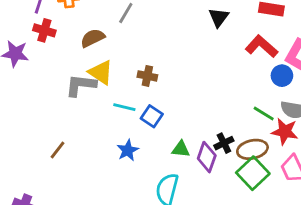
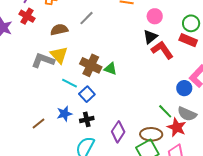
red L-shape: (261, 46) -> (162, 50), moved
brown cross: (147, 76) -> (91, 65), size x1.5
black cross: (224, 143) -> (87, 119), moved
green triangle: (181, 149) -> (110, 69), moved
brown line: (58, 150) -> (38, 124), moved

